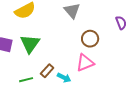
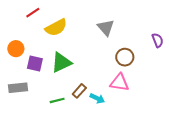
green triangle: (30, 44) -> (61, 62), turned 30
pink triangle: (85, 63) -> (120, 82), turned 30

